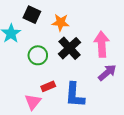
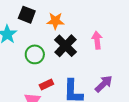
pink arrow: (102, 44) -> (97, 40), size x0.7
purple arrow: (107, 73) -> (104, 84), moved

